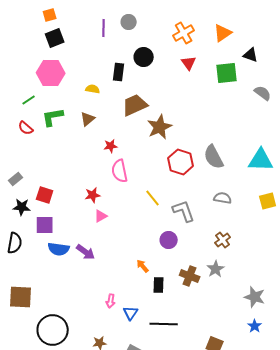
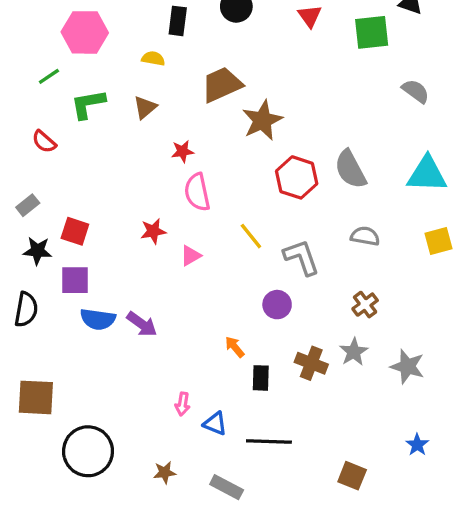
black rectangle: (119, 72) -> (178, 21), moved
gray semicircle: (263, 93) -> (416, 91), moved
red semicircle: (26, 128) -> (44, 142), moved
pink triangle: (101, 216) -> (191, 256), moved
gray star: (255, 297) -> (407, 367), moved
blue triangle: (131, 313) -> (215, 424), turned -42

